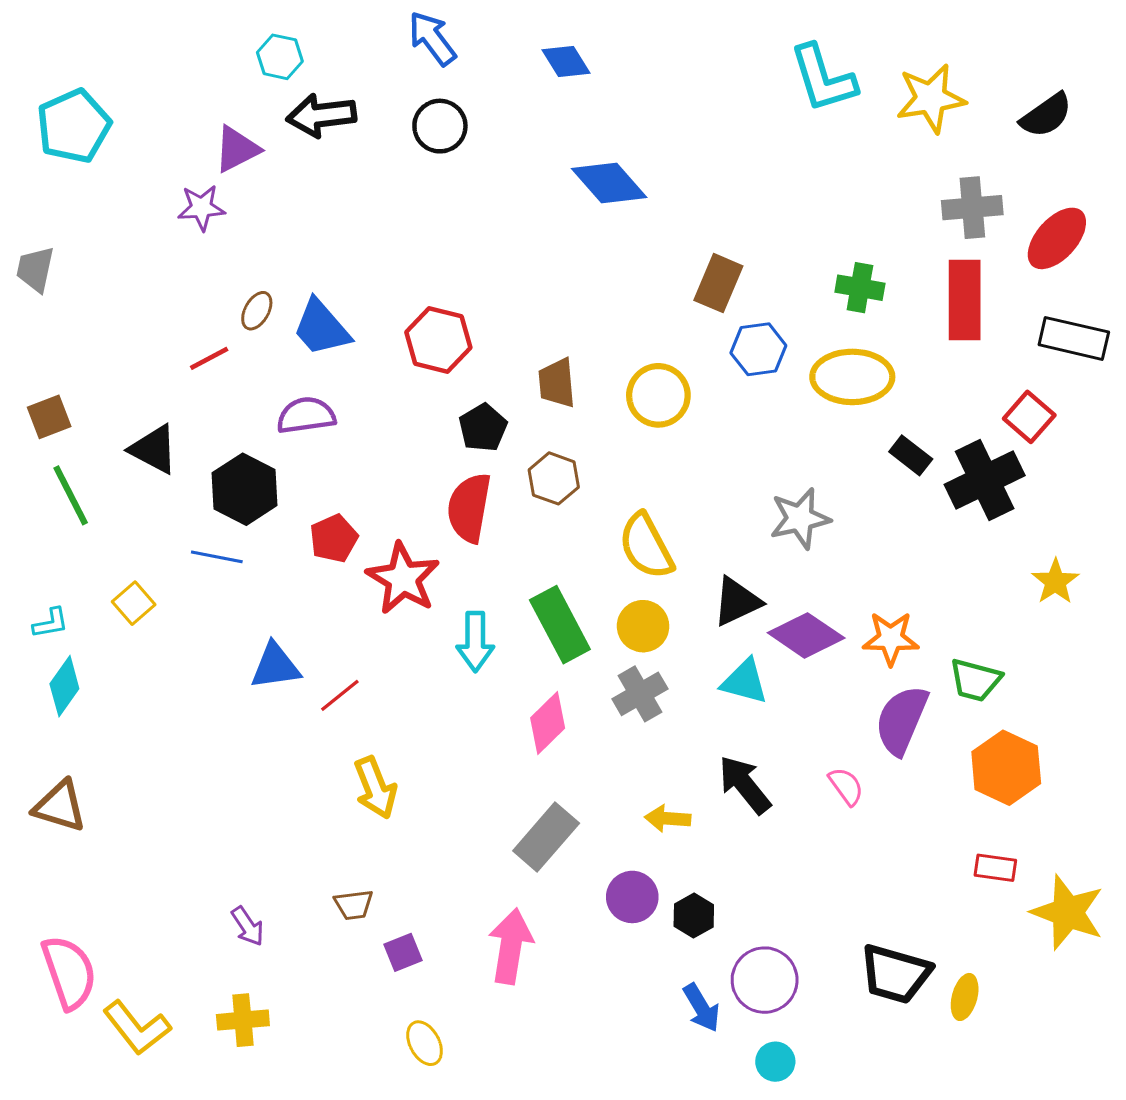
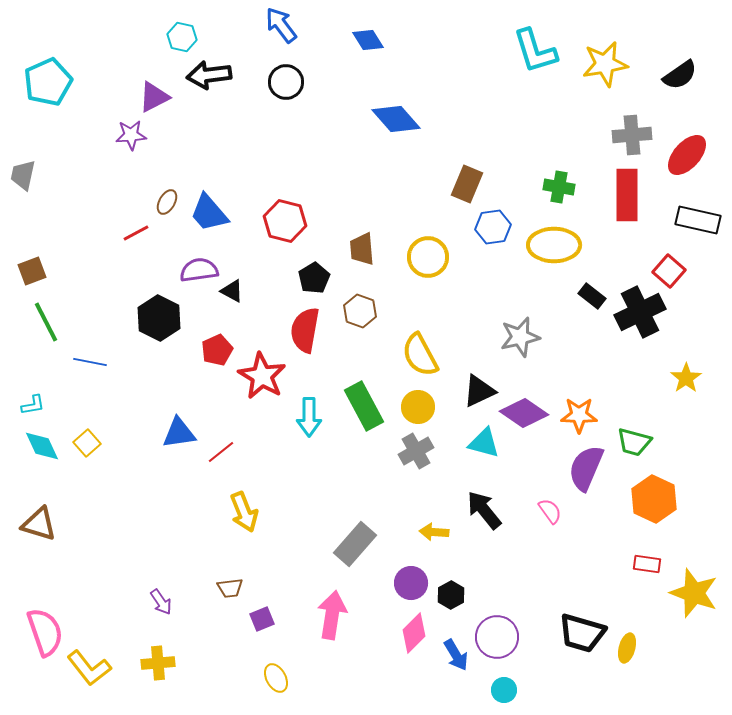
black triangle: (154, 449) -> (232, 291), moved, size x0.7
blue line: (217, 557) -> (90, 362), moved
yellow square: (134, 603) -> (87, 443), moved
cyan diamond: (64, 686) -> (42, 446), turned -60
pink diamond: (548, 723) -> (414, 633), moved

